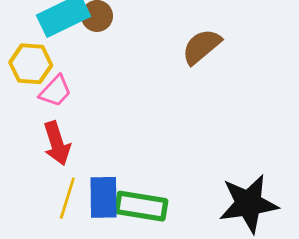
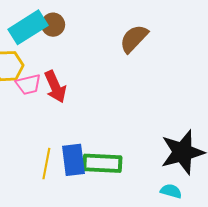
pink trapezoid: (55, 91) -> (28, 84), turned 40
red arrow: (57, 143) -> (55, 87), moved

